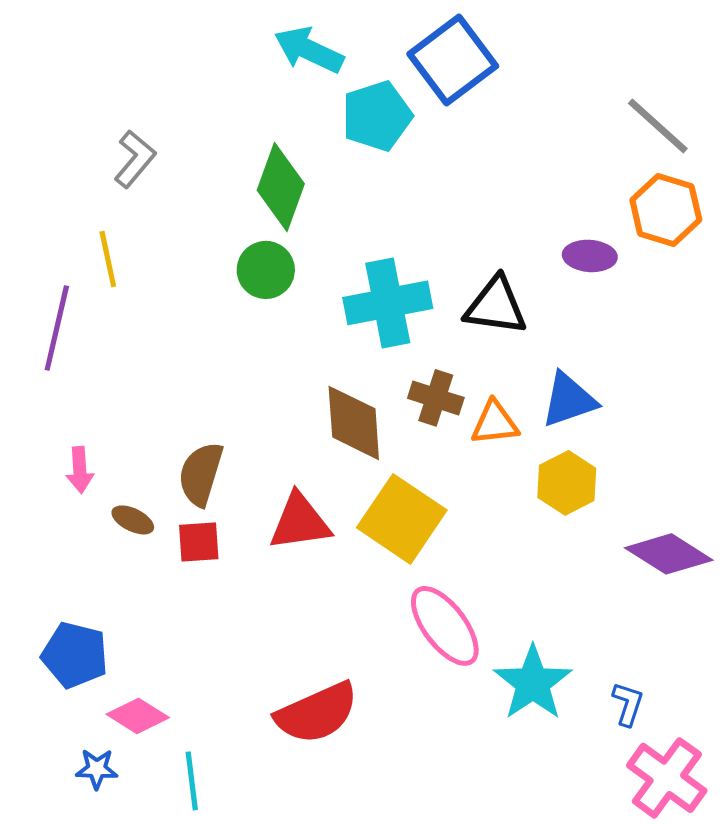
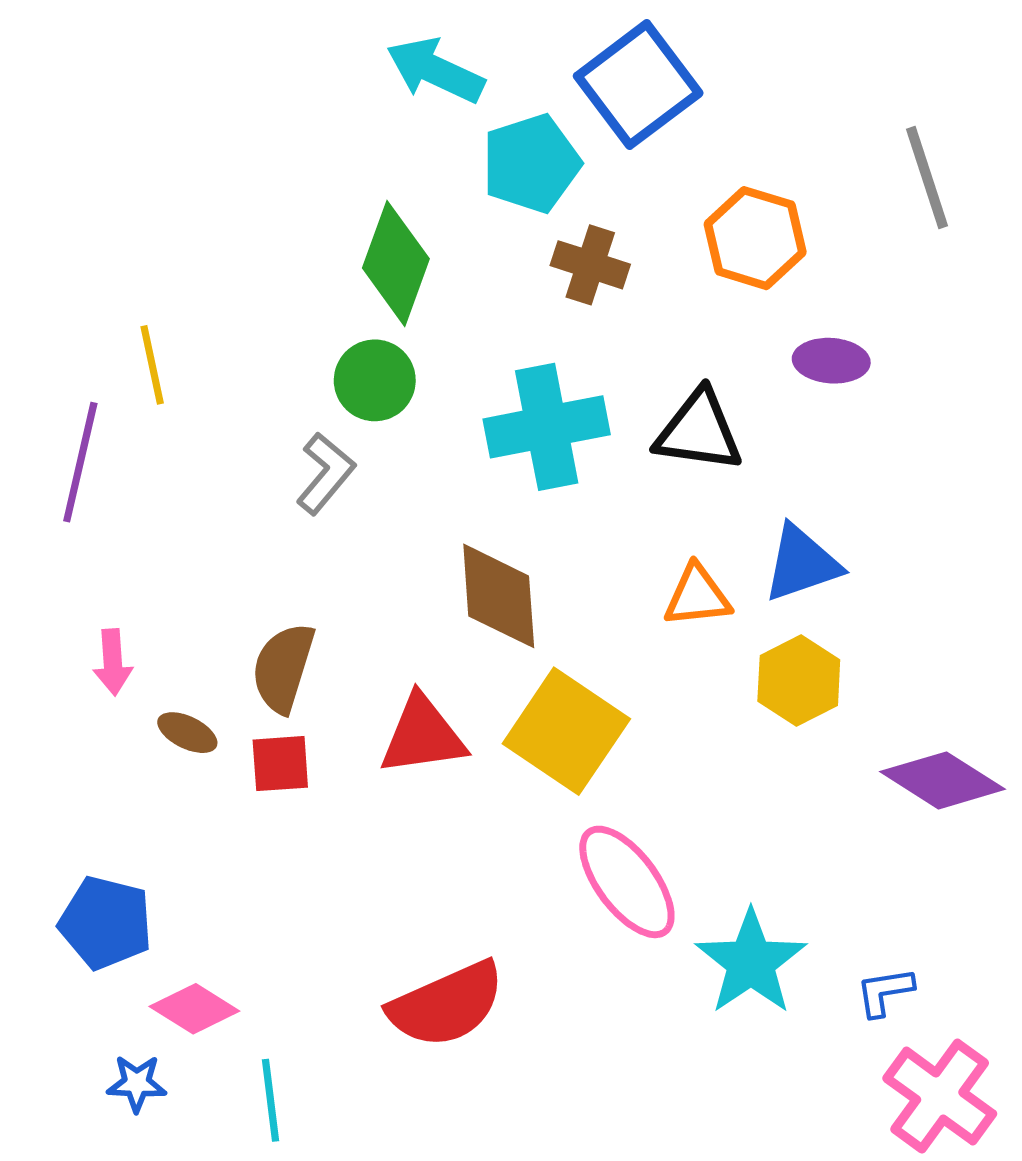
gray line: (658, 126) -> (927, 178), turned 30
gray L-shape: (135, 159) -> (325, 473), moved
orange hexagon: (666, 210) -> (755, 238), moved
brown cross: (436, 398) -> (590, 265), moved
blue L-shape: (628, 704) -> (885, 992), turned -117

